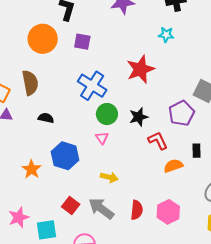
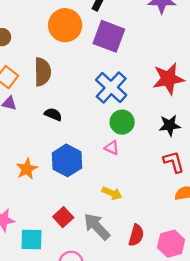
purple square: (82, 42) -> (109, 36), size x1.6
black star: (139, 117) -> (170, 125), moved
pink triangle: (102, 138) -> (112, 148), turned -40

